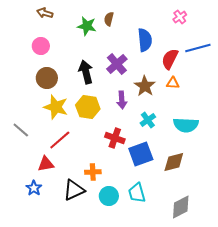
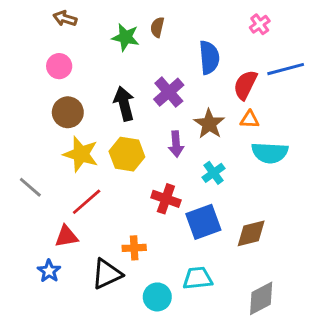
cyan semicircle: (186, 125) -> (270, 153), moved
cyan trapezoid: (137, 193) -> (198, 278), turned 100
cyan circle: (109, 196) -> (157, 297), moved

